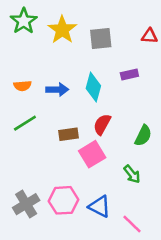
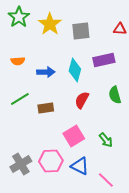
purple rectangle: (129, 75) -> (104, 60), size x1.5
orange semicircle: (22, 86) -> (18, 61), moved
brown rectangle: (68, 134) -> (46, 108), moved
green semicircle: (143, 136) -> (115, 95), moved, turned 138
pink square: (92, 154) -> (74, 136), moved

